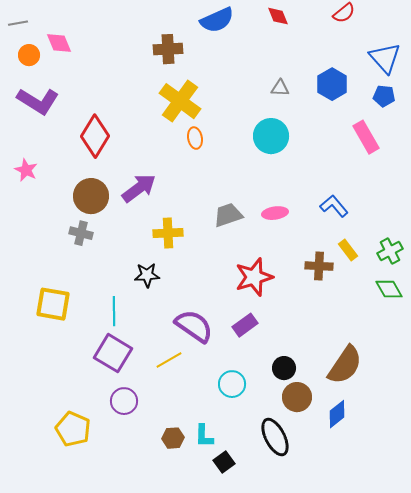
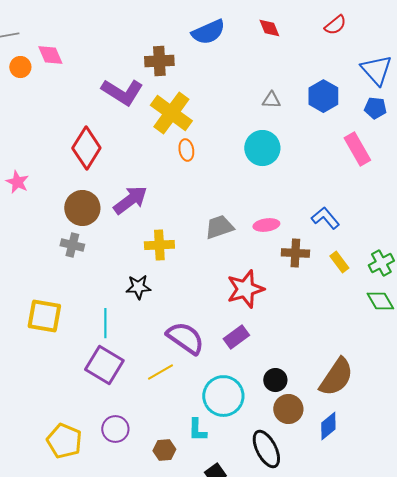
purple L-shape: (38, 101) -> (122, 92), moved
brown cross: (319, 266) -> (295, 253), moved
cyan circle: (232, 384) -> (223, 396), size x1.5
purple circle: (124, 401) -> (115, 429), moved
cyan L-shape: (204, 436) -> (197, 430), moved

